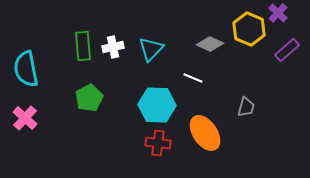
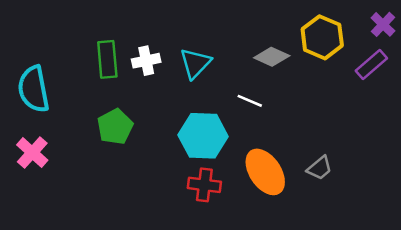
purple cross: (278, 13) -> (383, 24), moved
gray trapezoid: (246, 107) -> (320, 168), moved, turned 35

